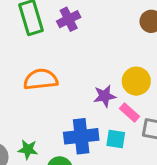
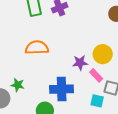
cyan square: (116, 139) -> (97, 101), moved
green star: (28, 149) -> (18, 85), moved

